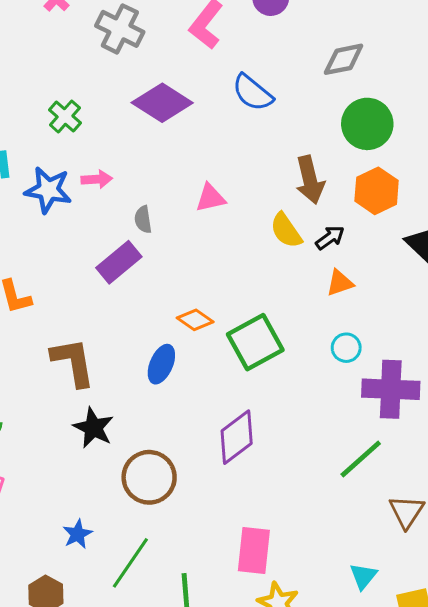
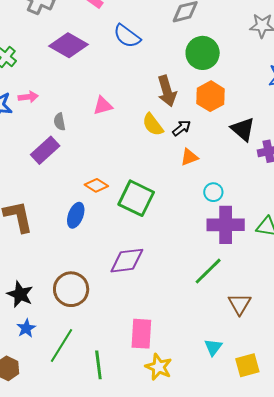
green square: (255, 342) -> (136, 198), turned -33
cyan circle: (346, 348) -> (213, 192), moved
black star: (93, 428) -> (20, 294), moved
purple diamond: (237, 437) -> (127, 261), turned 33

